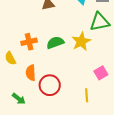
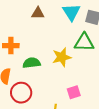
green semicircle: (55, 43) -> (32, 63), moved

